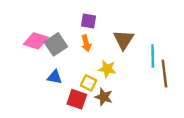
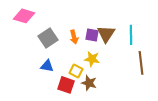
purple square: (88, 21) -> (92, 35), moved
pink diamond: (36, 41) -> (24, 16), moved
cyan line: (153, 56) -> (131, 35), moved

